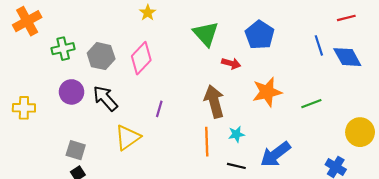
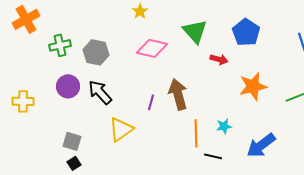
pink diamond: (141, 58) -> (152, 48), moved, turned 60
brown arrow: (214, 101) -> (178, 94), moved
black line: (236, 166) -> (213, 156), moved

